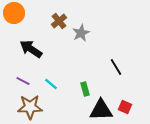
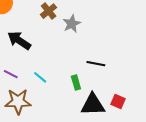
black line: (116, 67) -> (96, 64), moved, turned -48

